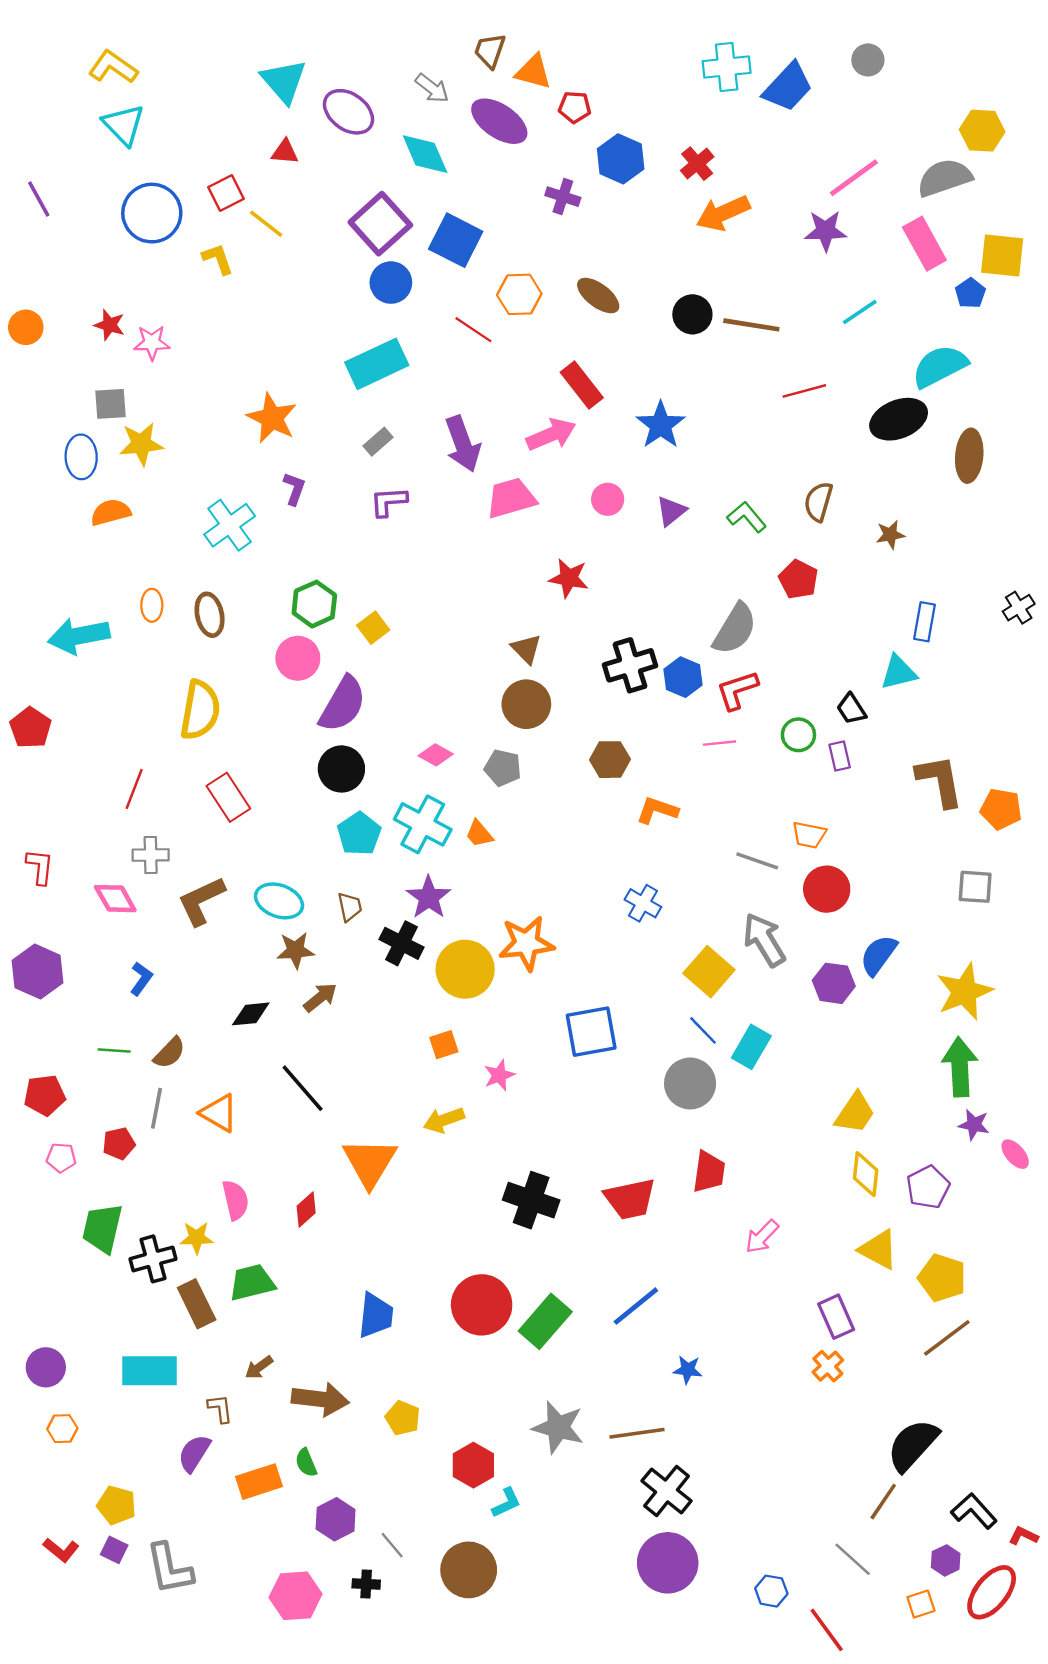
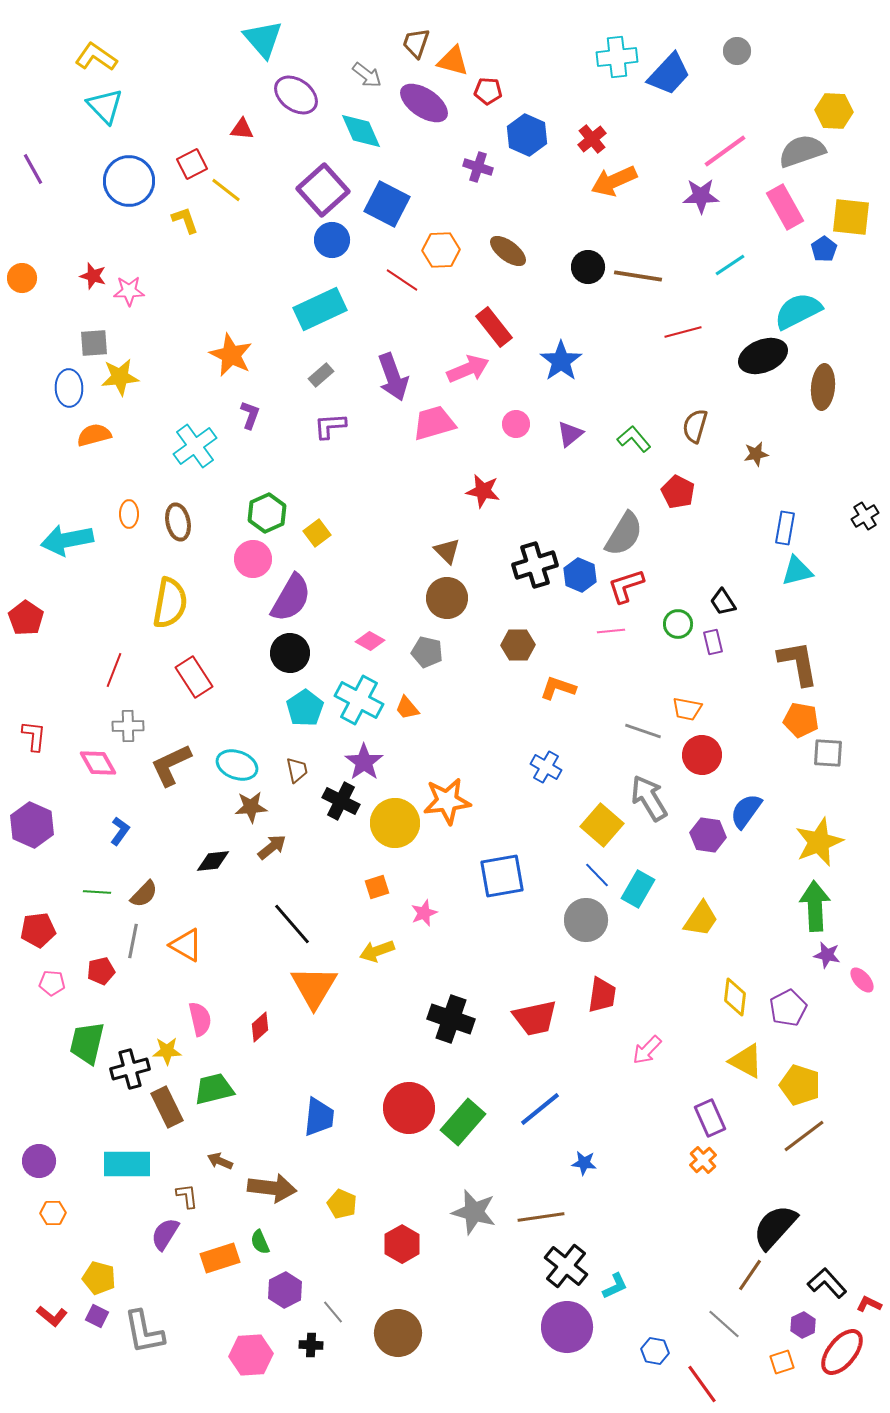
cyan triangle: (284, 81) -> (263, 39), moved
cyan triangle: (899, 672) -> (797, 571), moved
orange pentagon: (1001, 809) -> (801, 720), moved
black line: (303, 1088) -> (292, 924), moved
yellow trapezoid: (855, 1113) -> (701, 919), moved
brown arrow: (259, 1367) -> (220, 1161), turned 60
cyan L-shape: (506, 1503) -> (615, 1286), moved

